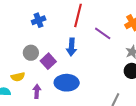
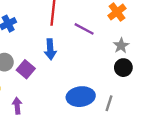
blue ellipse: (67, 83) -> (81, 97), moved

